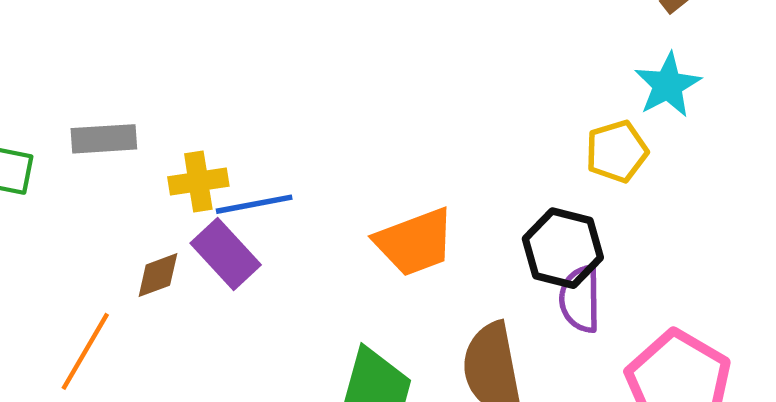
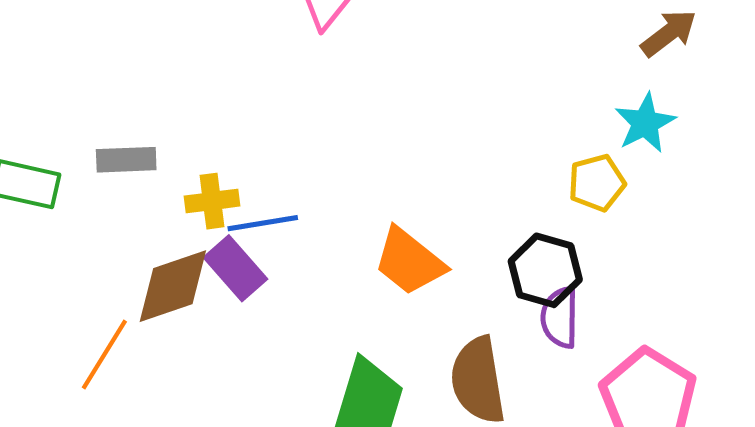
orange trapezoid: (415, 242) -> (409, 261), turned 58
brown diamond: (158, 275) -> (173, 286), size x1.8

